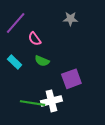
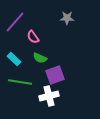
purple square: (71, 79) -> (55, 75), moved
green line: (32, 103) -> (20, 82), moved

